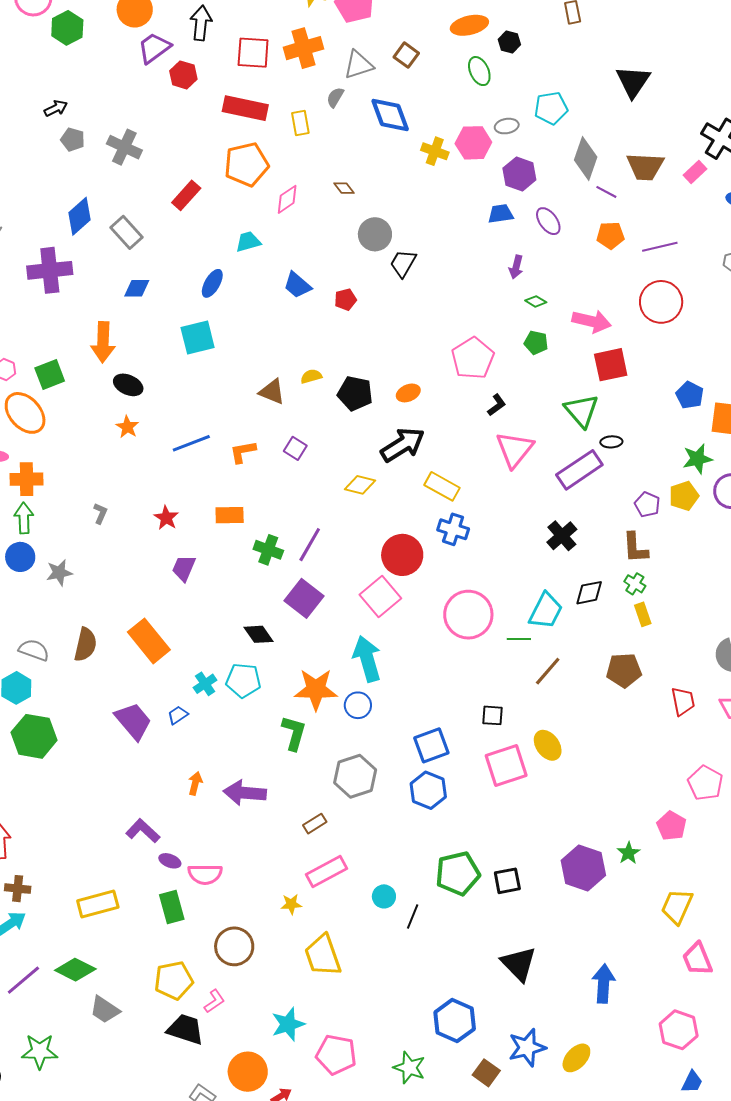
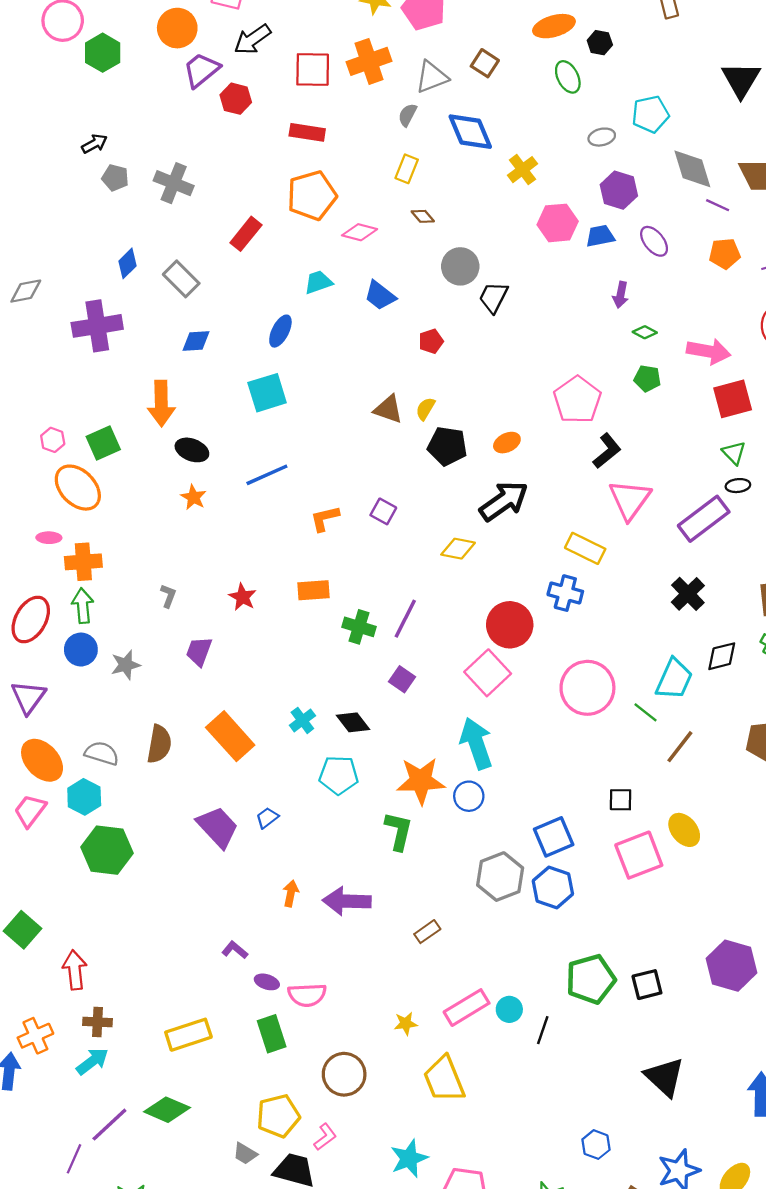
black arrow: (201, 23) -> (252, 39), turned -128
red rectangle: (245, 108) -> (307, 132), size x0.7
yellow rectangle: (300, 123) -> (407, 169), moved, turned 35
pink hexagon: (473, 143) -> (558, 223), moved
yellow cross: (435, 151) -> (522, 170), turned 36
gray diamond: (586, 158) -> (692, 169), turned -33
pink diamond: (287, 199) -> (360, 232), turned 52
blue diamond: (80, 216) -> (127, 263), size x0.7
blue trapezoid: (297, 285) -> (380, 295), moved
yellow semicircle: (311, 376) -> (425, 409), moved, turned -40
brown triangle: (272, 392) -> (388, 409), moved
black L-shape: (497, 405) -> (607, 451), size x1.4
green triangle: (581, 411) -> (734, 453), moved, size x0.6
blue line: (191, 443) -> (267, 475), moved
yellow rectangle: (442, 486) -> (585, 548), moved
purple trapezoid: (184, 568) -> (199, 651), moved
purple square: (304, 598) -> (402, 679), size x0.6
green line: (519, 639) -> (646, 712), turned 40
cyan cross: (205, 684) -> (302, 720), moved
gray hexagon: (355, 776) -> (500, 877), moved
purple L-shape: (143, 831) -> (235, 950), size x0.7
pink rectangle: (327, 872) -> (467, 1008), moved
gray trapezoid: (105, 1010) -> (245, 1154), moved, size x0.7
blue hexagon: (455, 1021) -> (596, 1145), size x0.6

